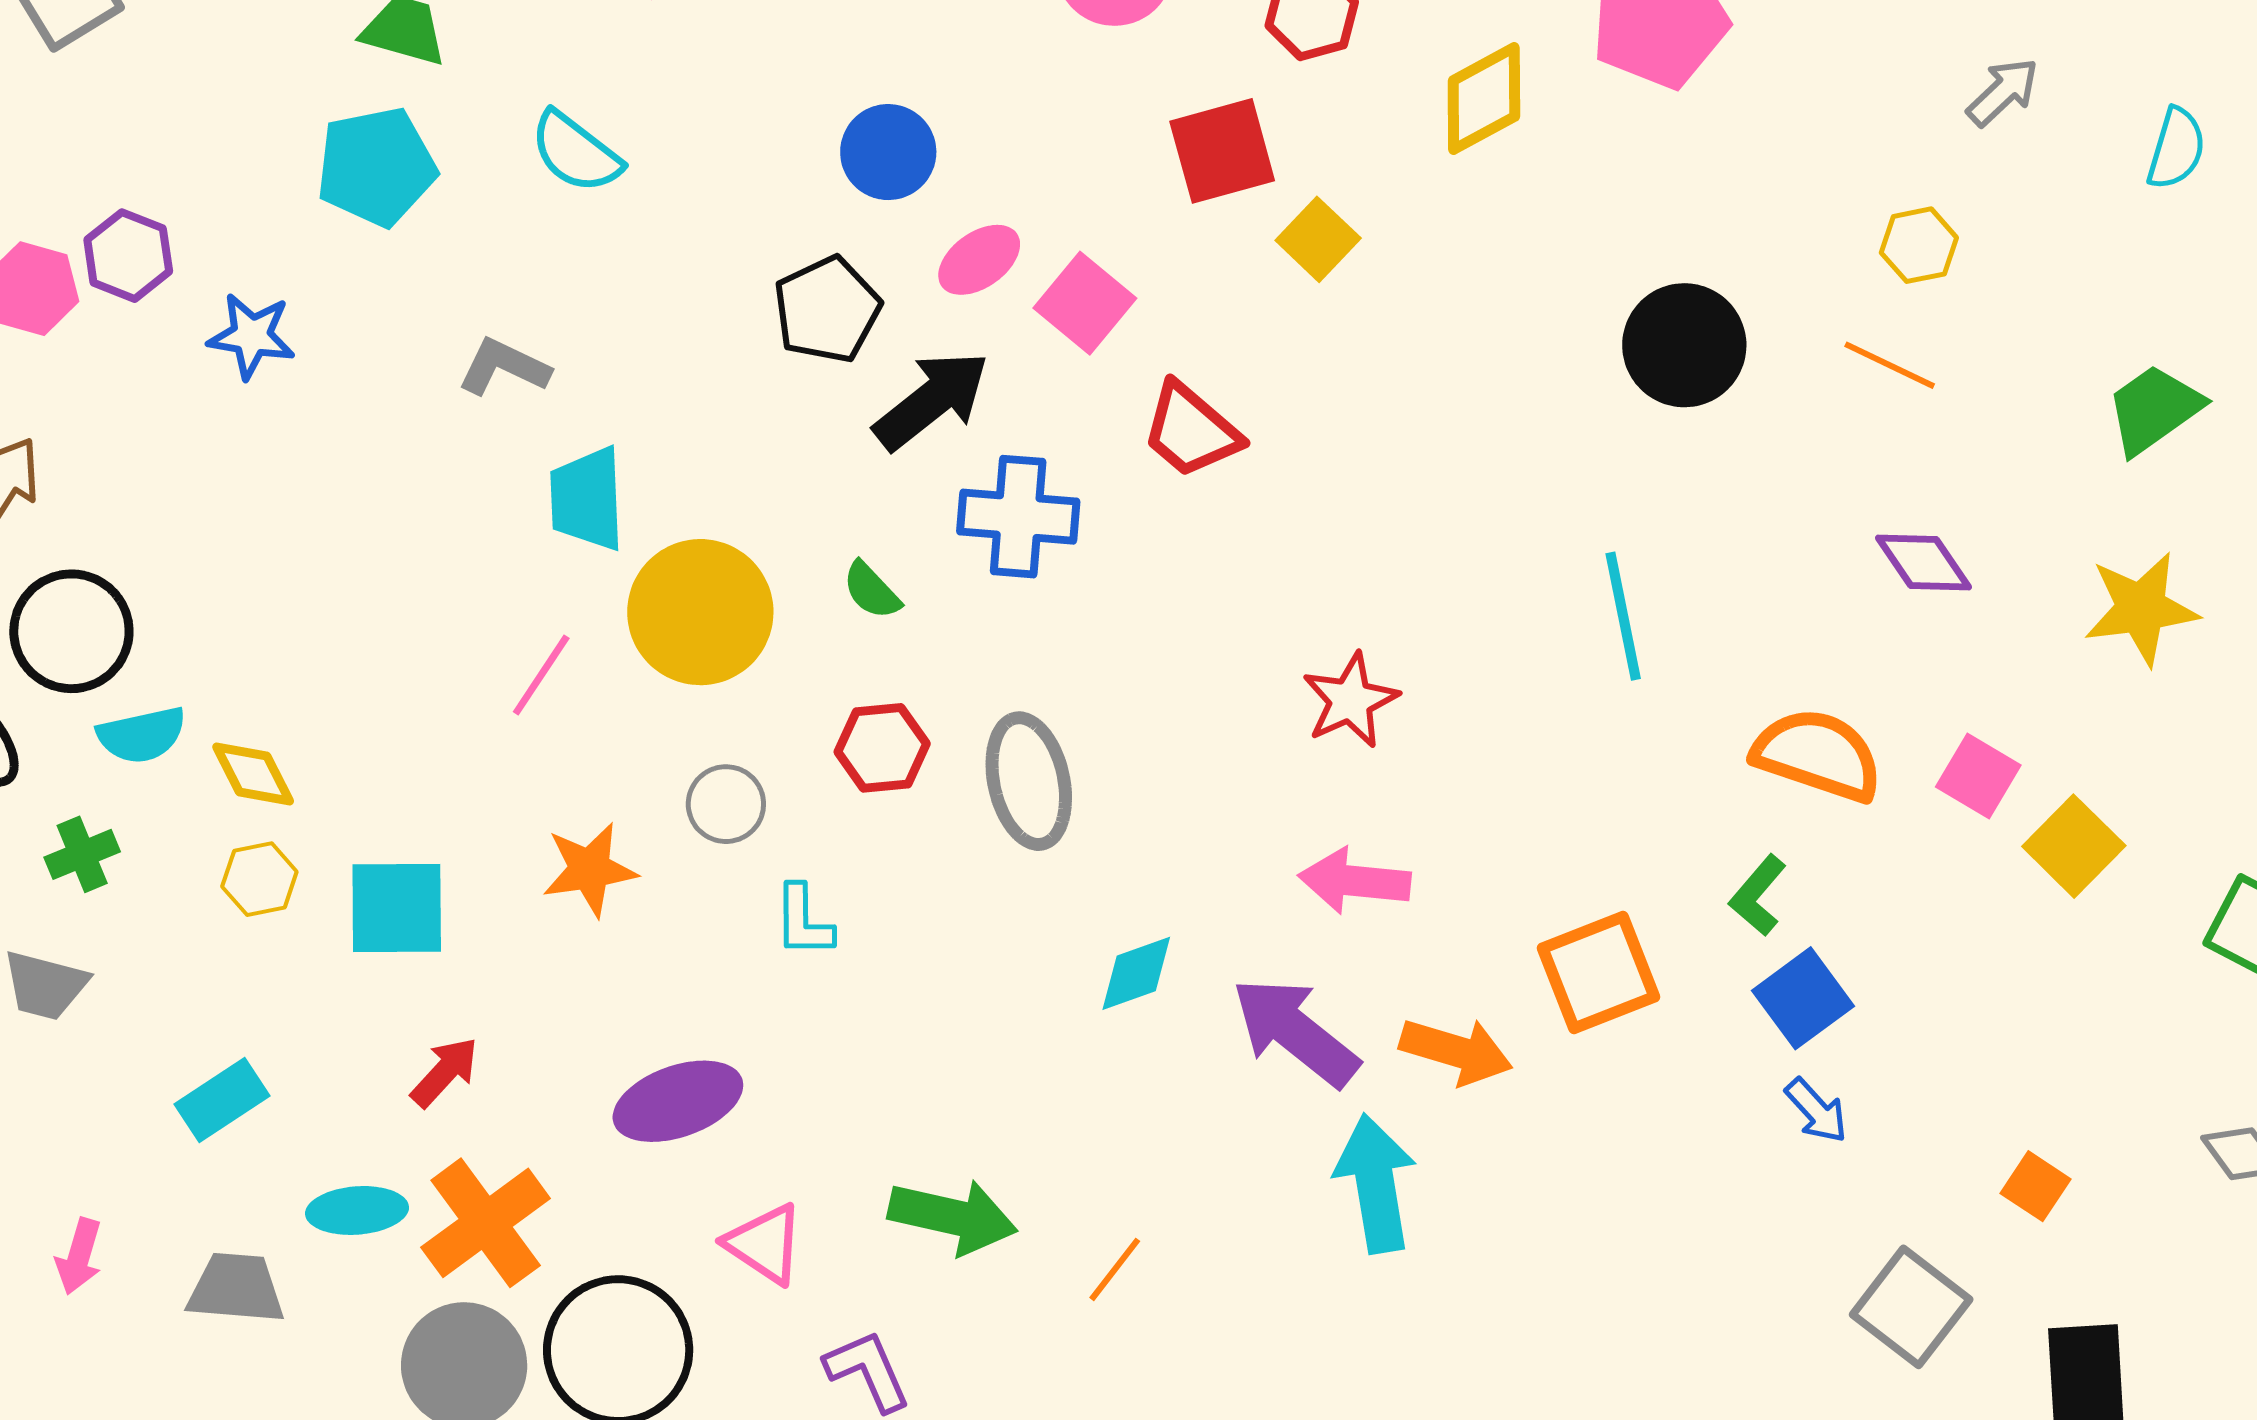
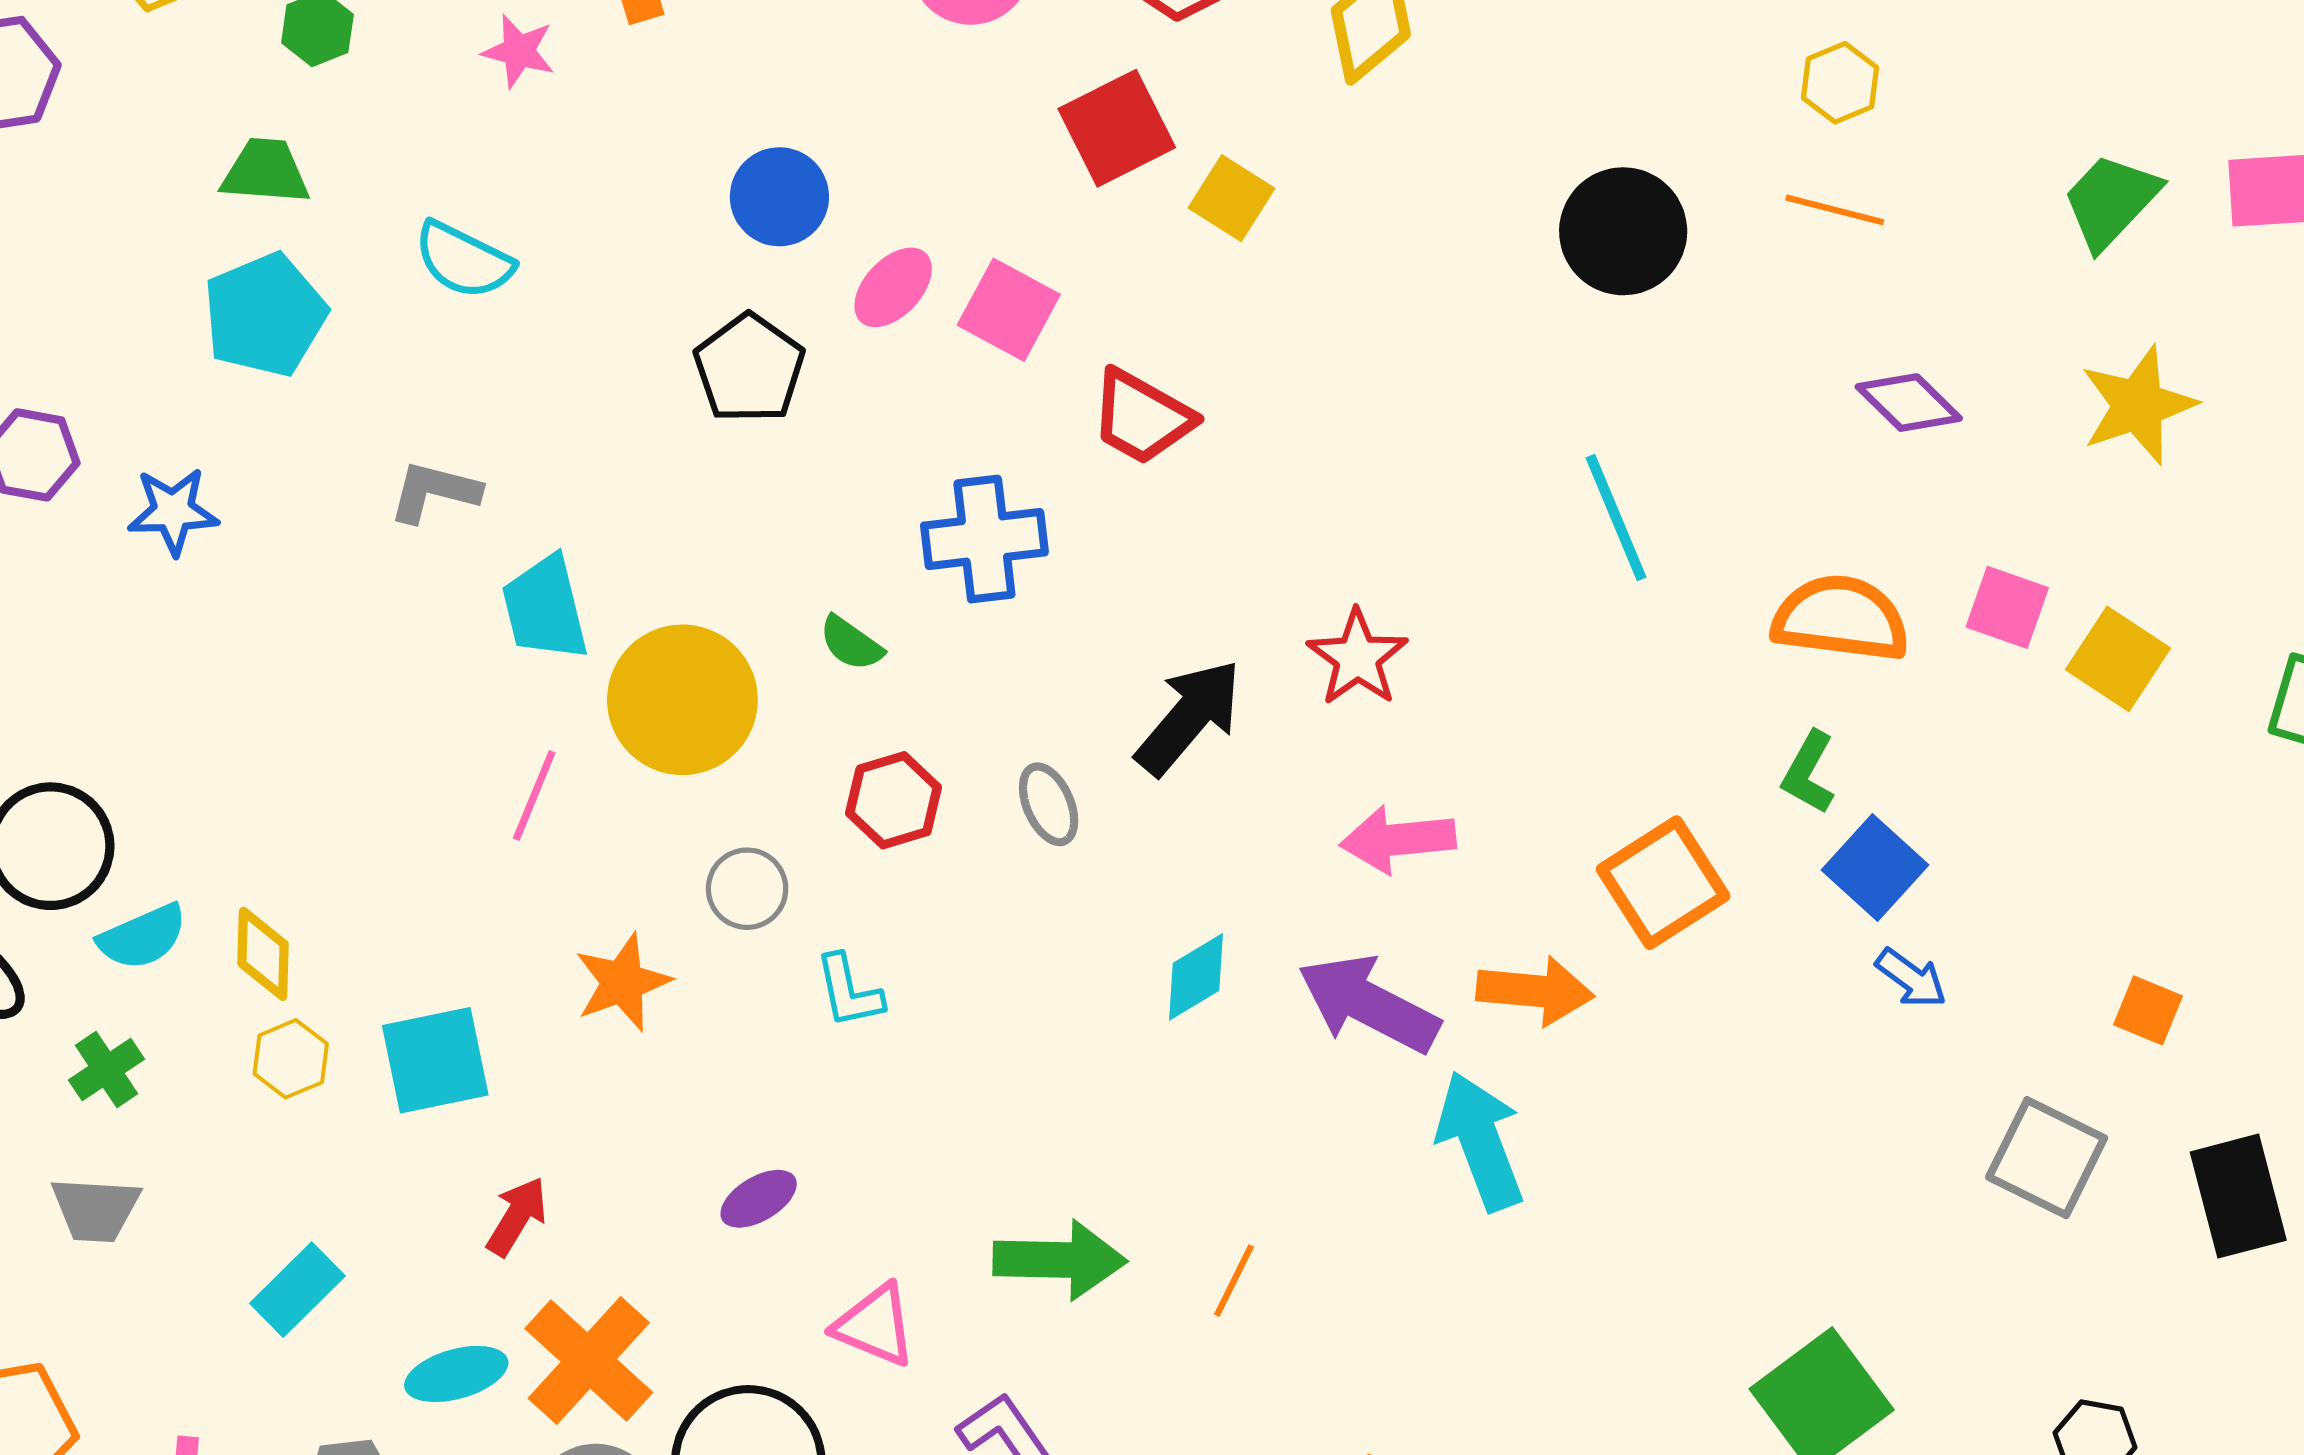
black arrow: (932, 400) -> (1189, 717), moved
yellow diamond: (253, 774) -> (263, 954), turned 40
gray ellipse: (1029, 781) -> (1049, 804), size x0.6
purple ellipse: (678, 1101) -> (759, 1199), size x0.6

